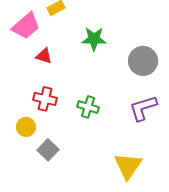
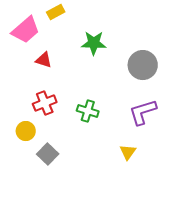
red cross: (45, 99) -> (45, 103), turned -35
yellow triangle: (128, 166) -> (128, 152), moved, size x0.6

